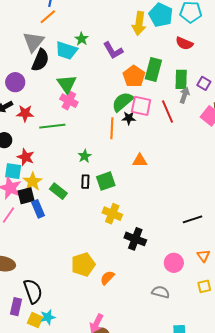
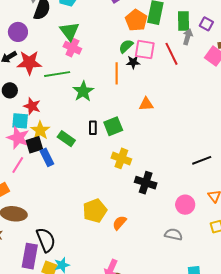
green semicircle: (122, 102) -> (126, 46), size x0.7
red star: (25, 113) -> (29, 63), size x1.4
green star: (85, 156) -> (83, 91), moved, size x1.5
purple rectangle: (16, 307) -> (30, 256), size x1.4

